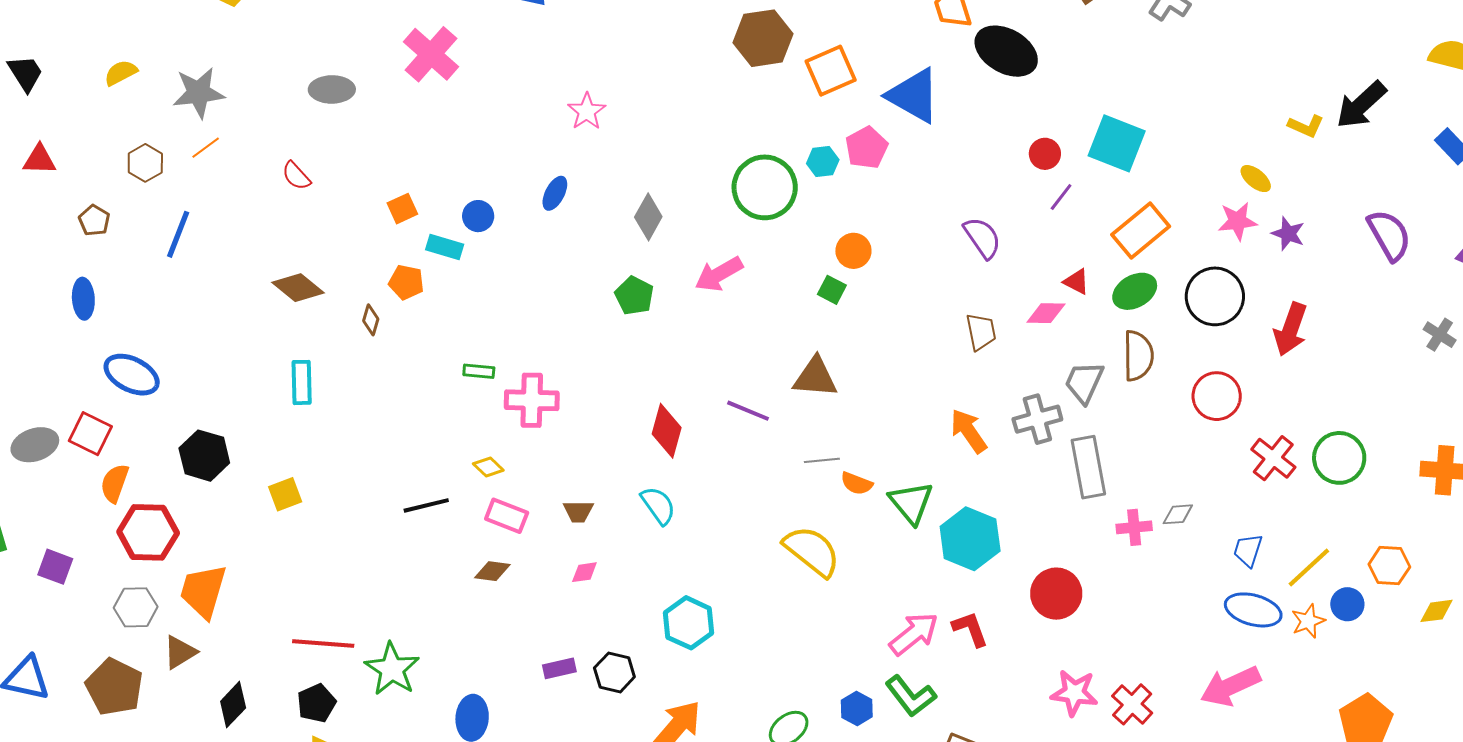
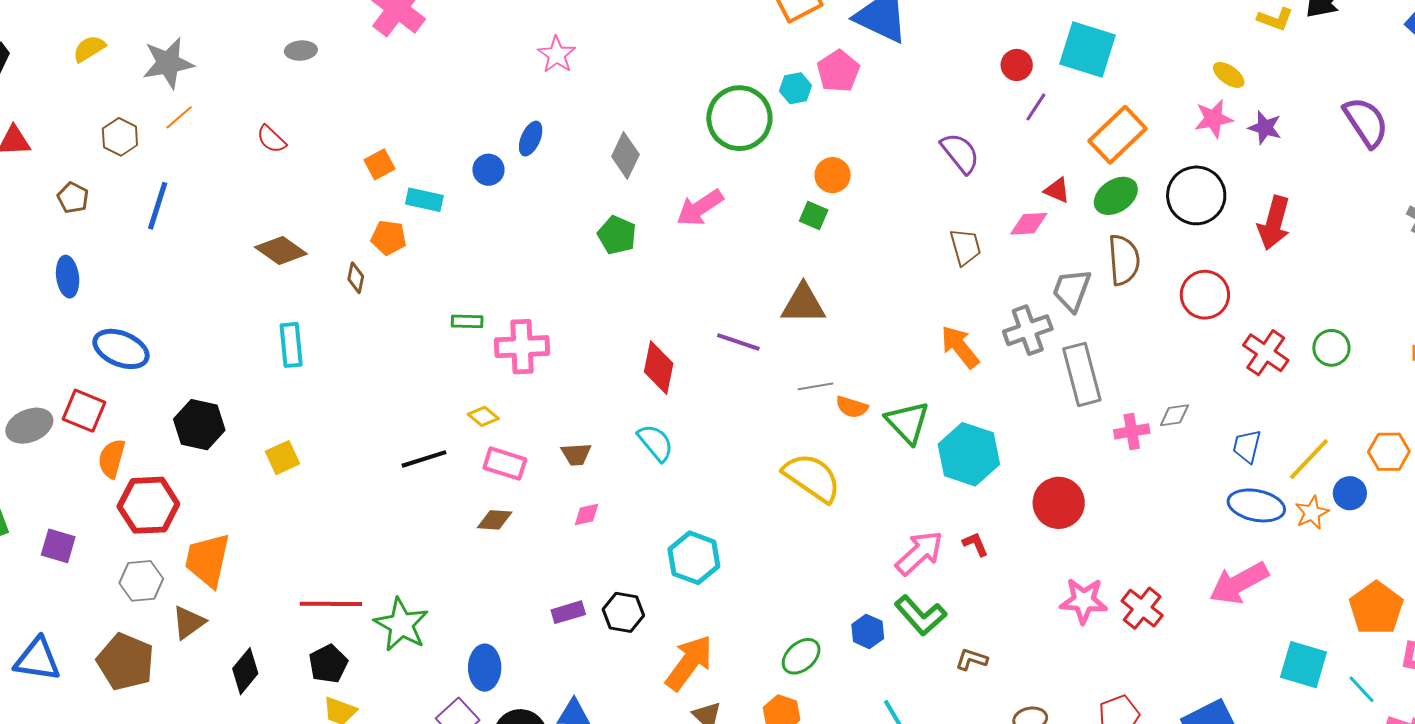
gray ellipse: (332, 89) -> (301, 51), size x0.7
blue circle: (478, 216) -> (488, 170), moved
green circle: (1339, 458) -> (1331, 348), size x0.7
red L-shape: (970, 629) -> (975, 544), size x0.7

